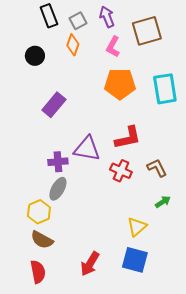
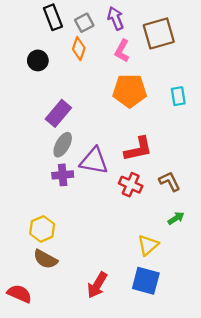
cyan rectangle: (165, 89) -> (178, 96), size x0.6
gray ellipse: (58, 189) -> (63, 145), moved
red semicircle: (38, 272) -> (19, 294), moved, turned -55

